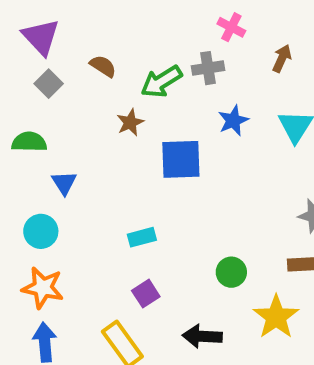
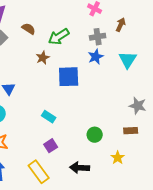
gray cross: (208, 68) -> (98, 37), moved
cyan rectangle: (142, 237) -> (49, 117), turned 48
yellow star: (276, 317) -> (118, 158), size x0.6

